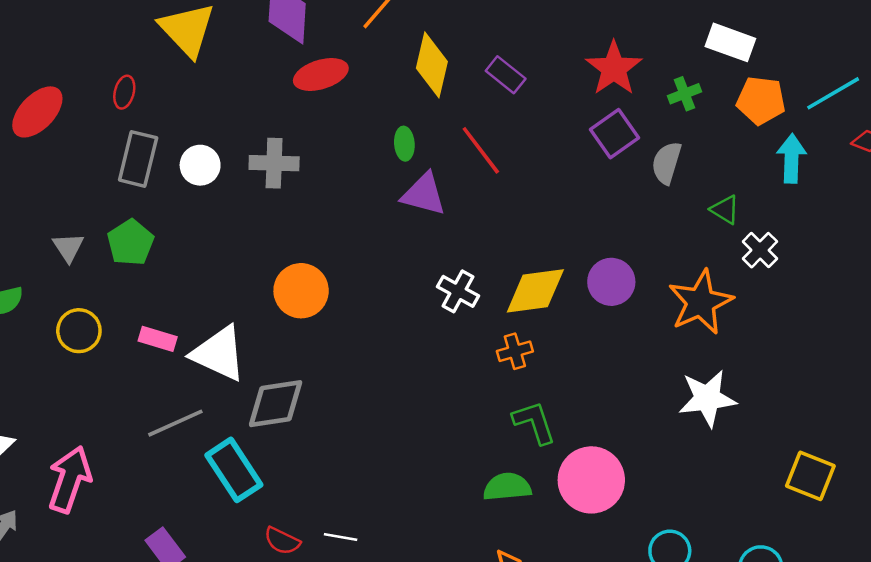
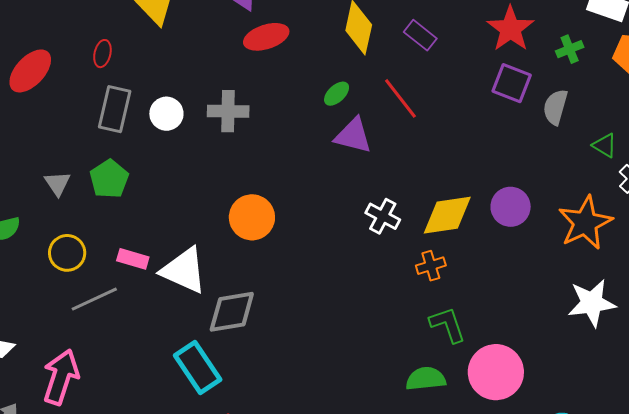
purple square: (614, 134) -> (512, 83), turned -33
green ellipse: (404, 144) -> (337, 94), turned 52
gray line: (175, 423) -> (94, 299), moved

